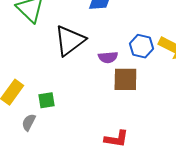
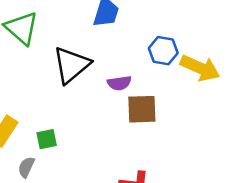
blue hexagon: (142, 46) -> (163, 51), moved

